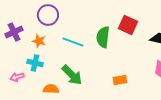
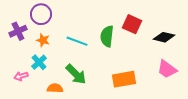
purple circle: (48, 15) -> (41, 14), moved
cyan cross: (35, 63) -> (39, 62), turned 35
orange rectangle: (120, 80) -> (124, 79), size x1.6

